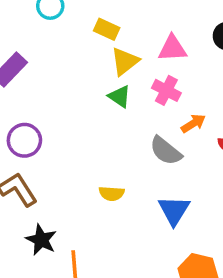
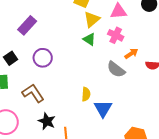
purple circle: (24, 140) -> (43, 58), moved
yellow semicircle: (112, 193) -> (86, 94), turned -88
blue triangle: (174, 210) -> (103, 109), moved

